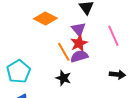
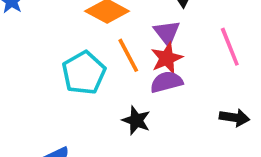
orange line: (64, 52) -> (128, 55), moved
cyan pentagon: (19, 71) -> (84, 73), moved

